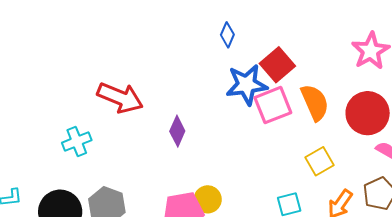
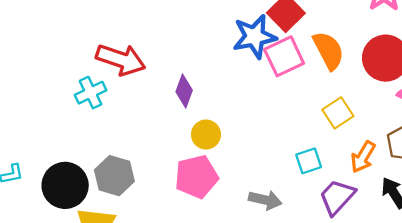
cyan cross: (77, 141) -> (91, 93), moved
yellow circle: (208, 199) -> (206, 135), moved

